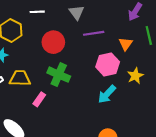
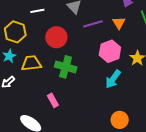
orange triangle: (126, 44) -> (119, 23), moved
yellow trapezoid: (20, 78) -> (31, 63), moved
pink rectangle: (39, 99) -> (53, 100), moved, turned -56

